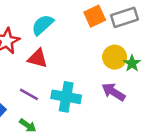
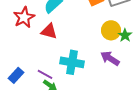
purple line: (29, 94) -> (45, 74), moved
green arrow: (28, 125) -> (50, 85), moved

